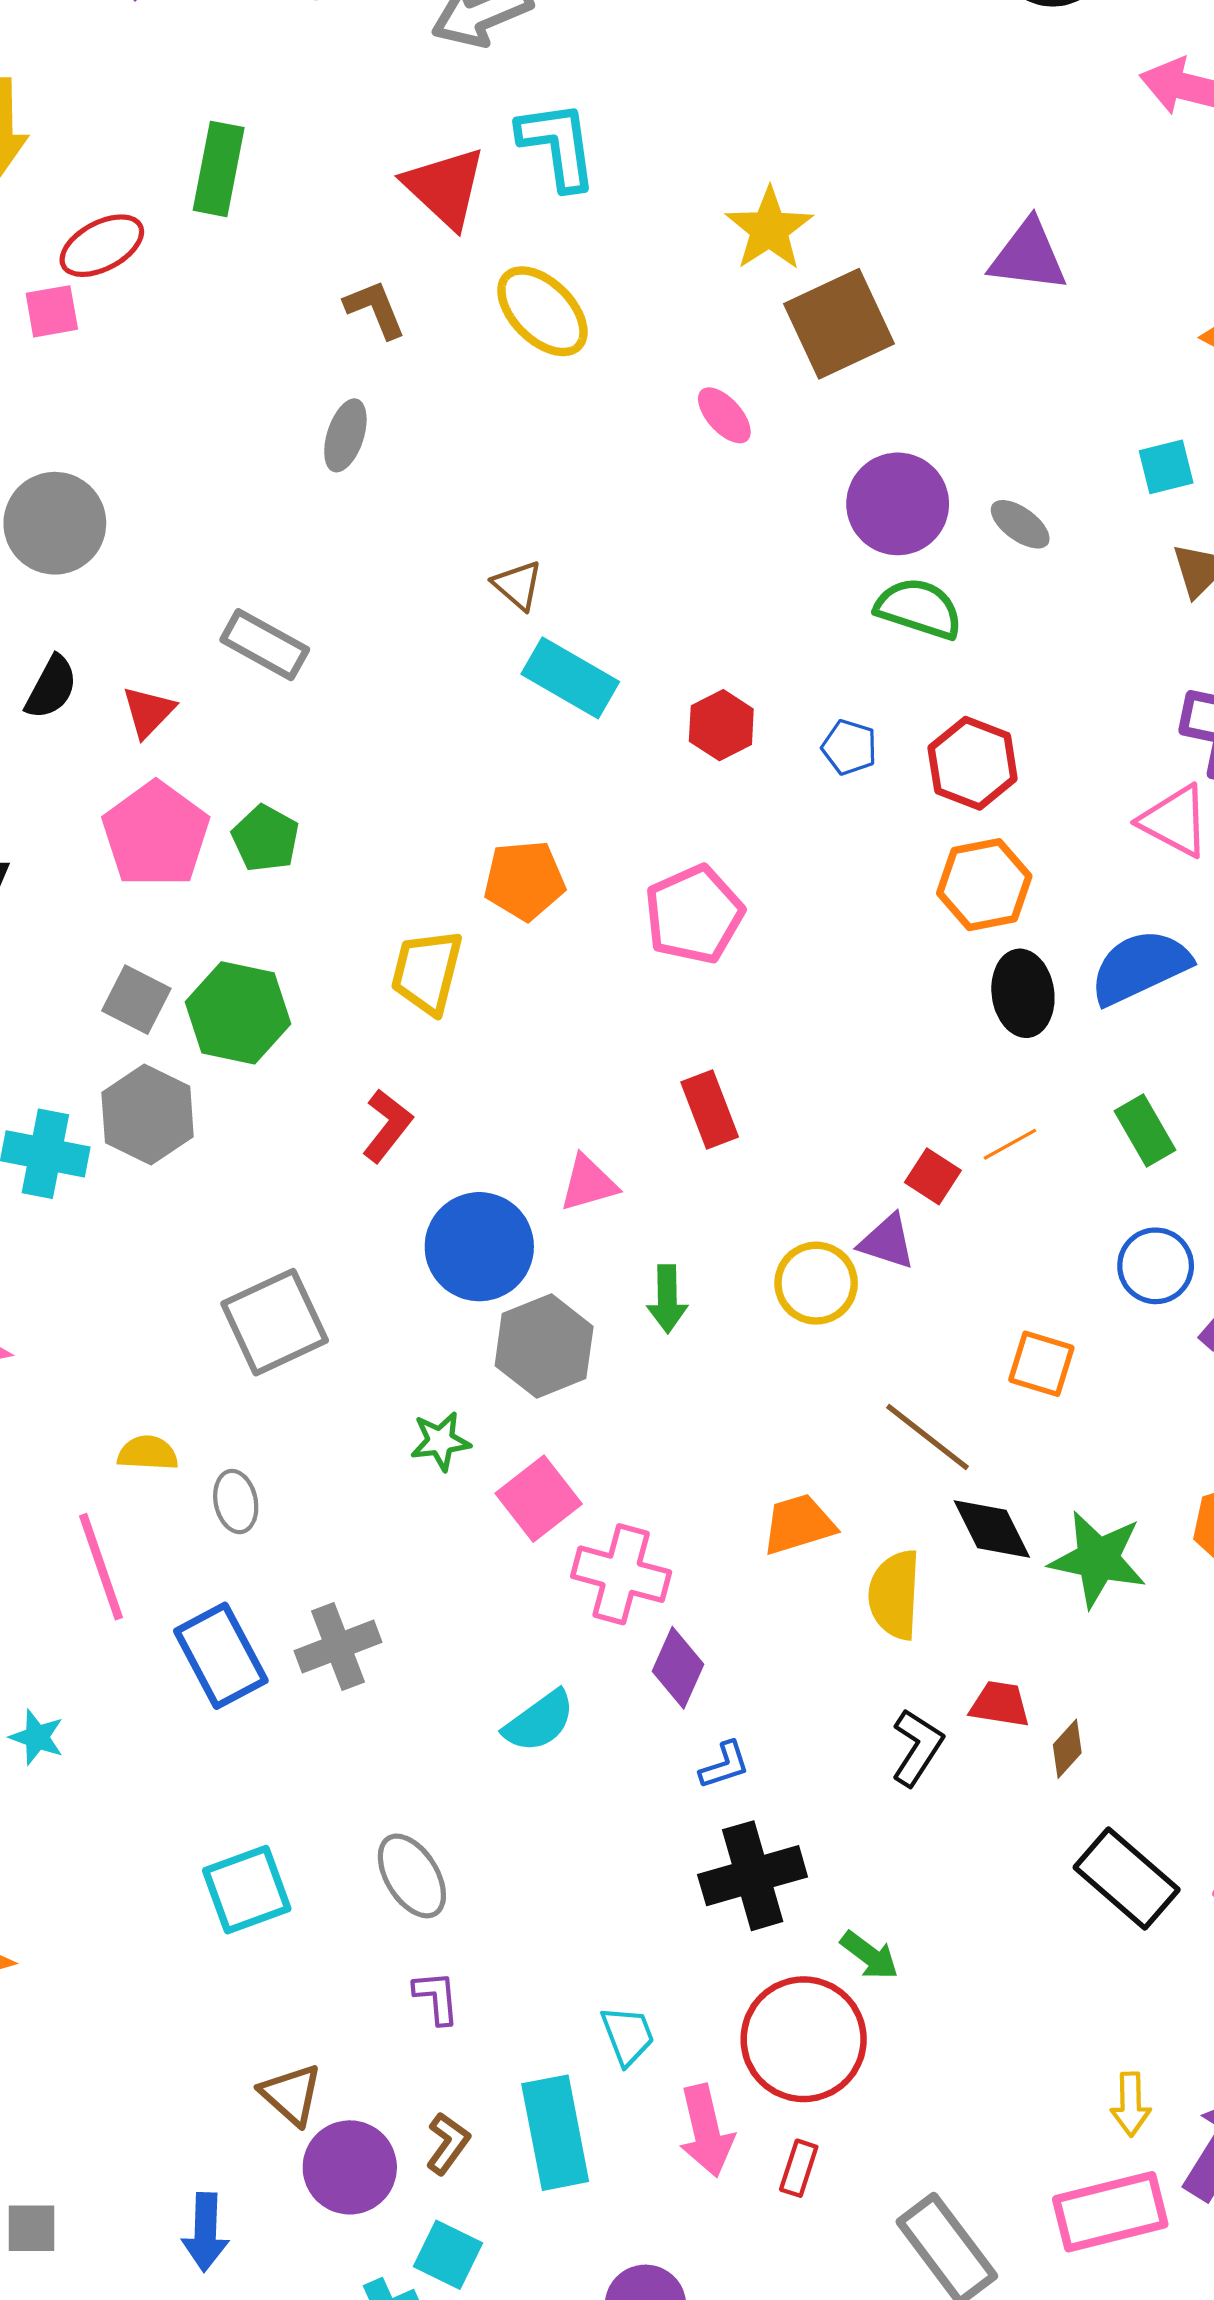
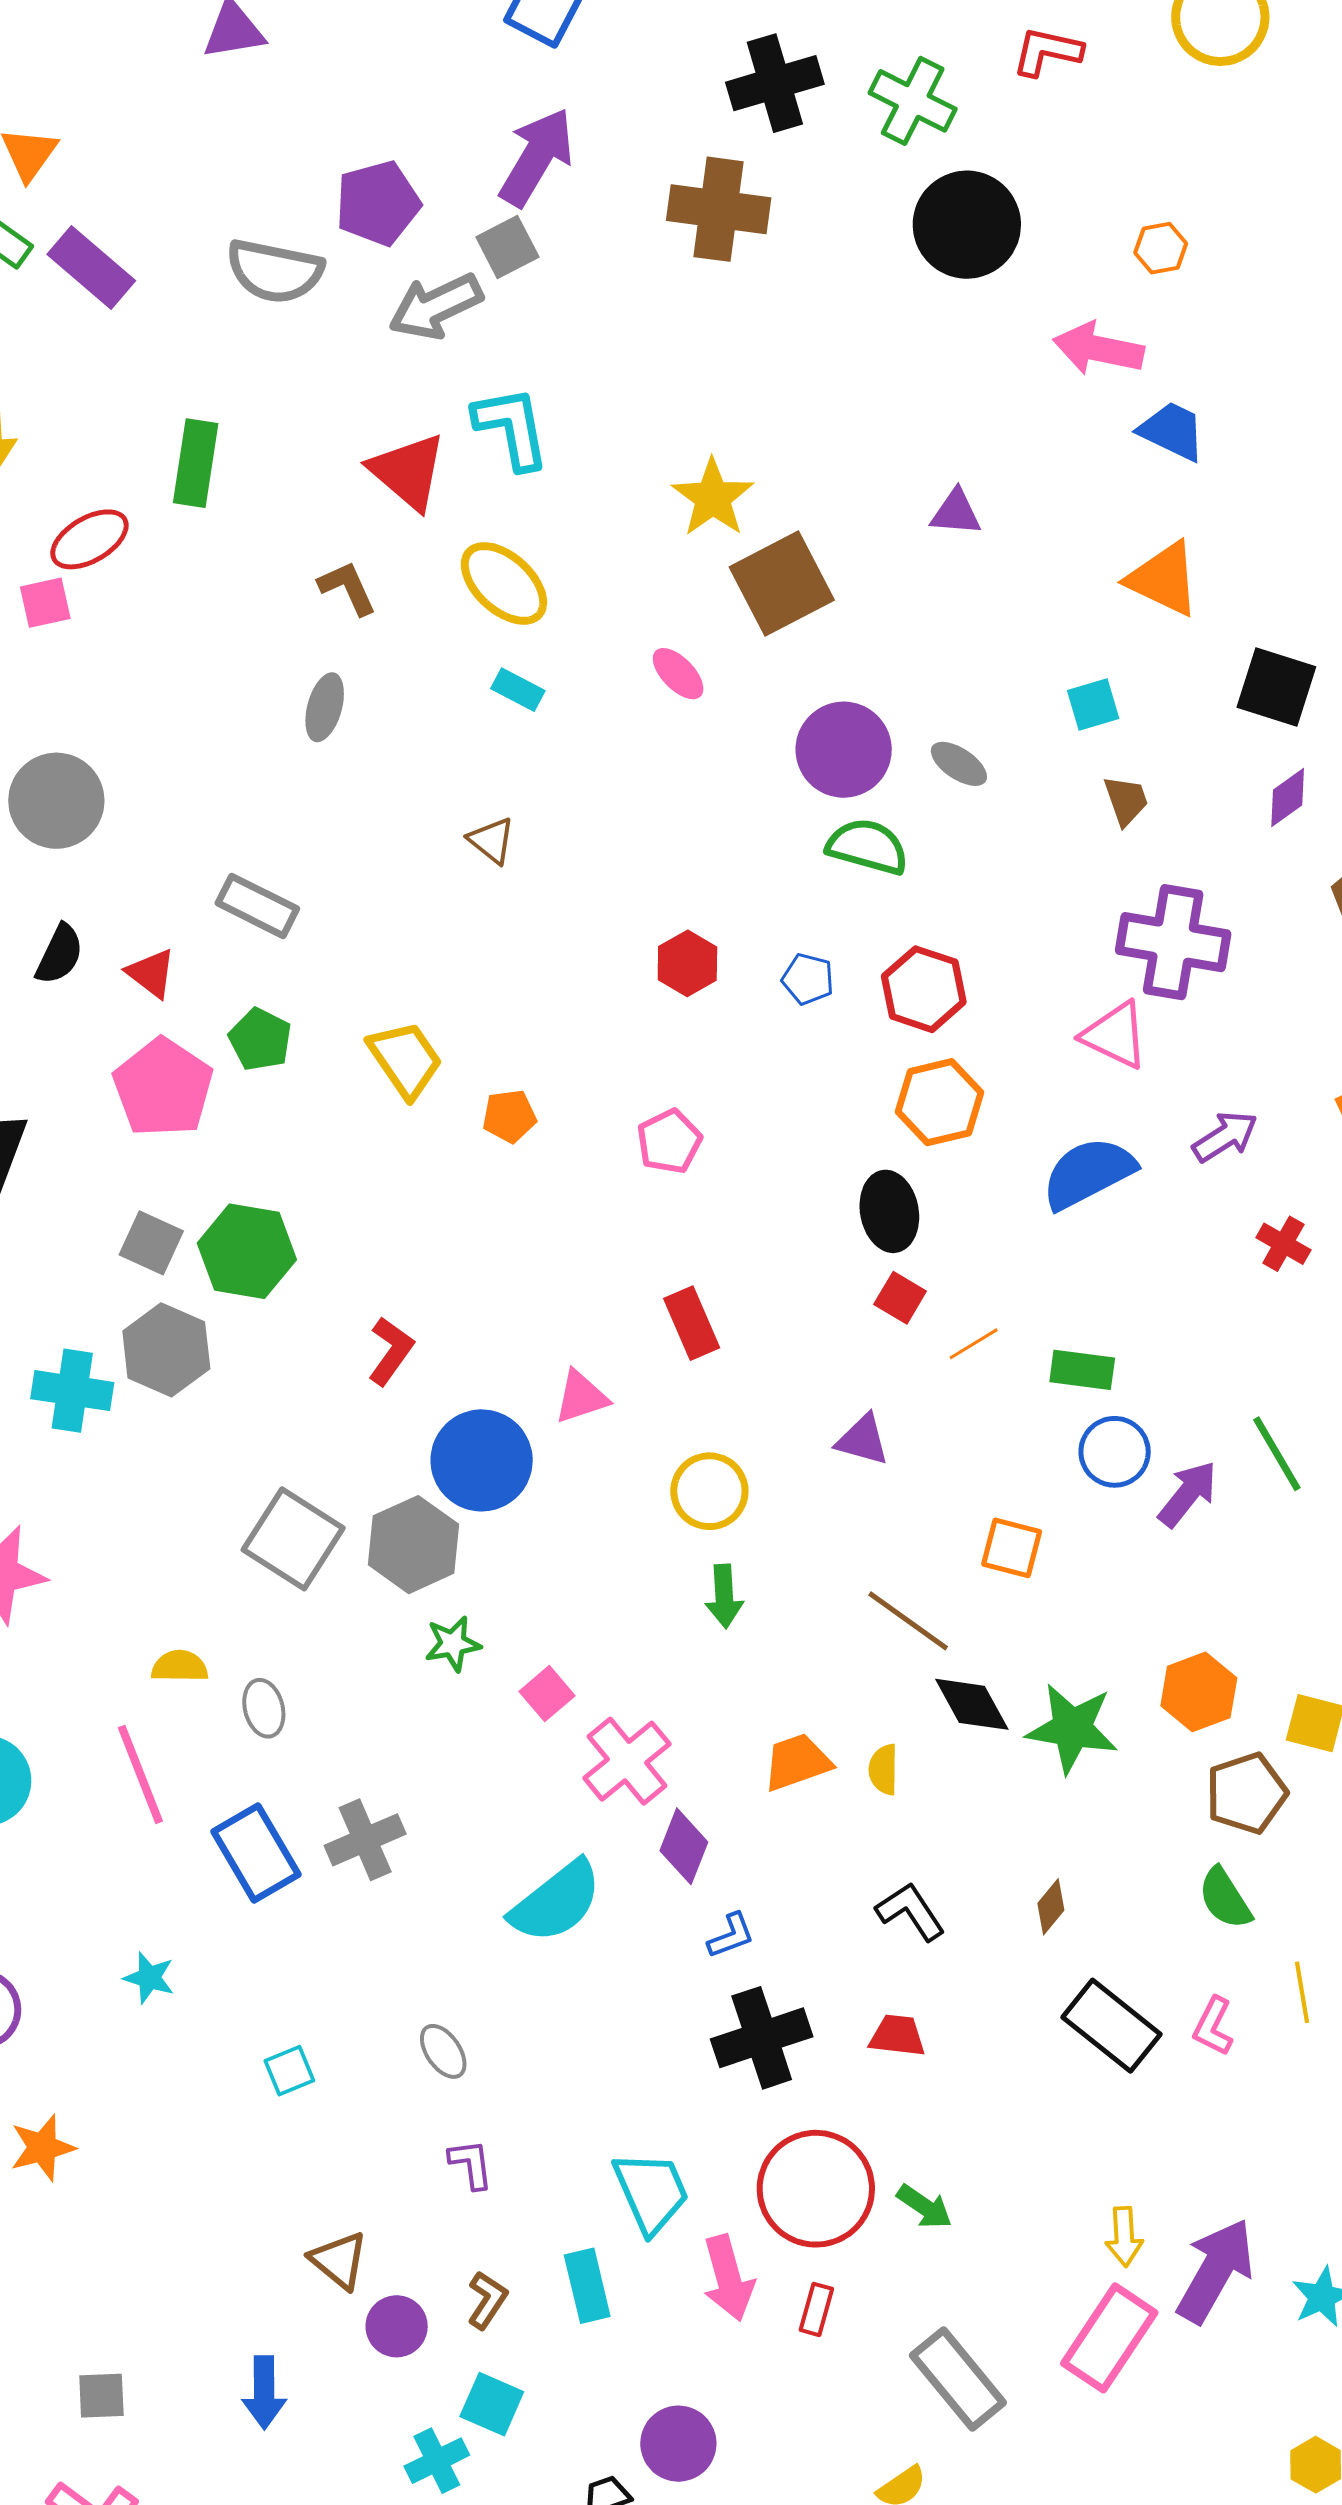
purple triangle: (1028, 256) -> (956, 513), size x0.7
cyan rectangle: (570, 678) -> (518, 690), moved, size x0.6
red triangle: (148, 712) -> (151, 973), turned -34
green pentagon: (265, 838) -> (260, 1039), moved
orange pentagon: (524, 880) -> (509, 1116), size x0.7
pink pentagon: (694, 915) -> (669, 1142), size x0.7
yellow trapezoid: (427, 972) -> (405, 1059), moved, turned 134
black ellipse: (1023, 993) -> (889, 1211), moved
green rectangle: (1145, 1130) -> (1082, 1370), moved, turned -50
red square: (933, 1176) -> (900, 1298), moved
yellow circle: (816, 1283) -> (709, 1491), moved
green arrow: (667, 1299) -> (724, 1596), moved
gray square: (275, 1322) -> (293, 1539), turned -30
gray hexagon: (544, 1346) -> (414, 1545), moved
pink square: (539, 1499) -> (547, 1694), size x0.7
orange trapezoid: (799, 1524) -> (797, 1762), moved
pink cross: (621, 1574) -> (627, 1761), turned 38
yellow semicircle: (895, 1595) -> (884, 1770), size x0.6
red trapezoid: (1000, 1704) -> (897, 2036), moved
cyan semicircle: (539, 1721) -> (556, 1902), size x1.4
cyan star: (37, 1737) -> (149, 1978), moved
black L-shape: (917, 1747) -> (911, 1911), turned -64
gray ellipse: (412, 1876) -> (443, 2051), size x0.7
cyan square: (247, 1890) -> (289, 2071), size x0.6
green arrow: (870, 1955) -> (925, 2207), moved
cyan trapezoid: (628, 2035) -> (651, 2192), size x1.5
cyan rectangle: (555, 2133) -> (587, 2286), size x0.7
purple circle: (350, 2167) -> (397, 2326), size x0.7
pink rectangle: (1110, 2212) -> (1109, 2338), turned -40

